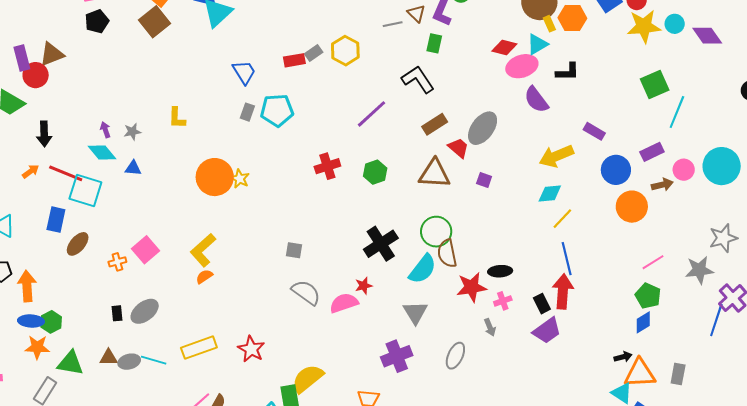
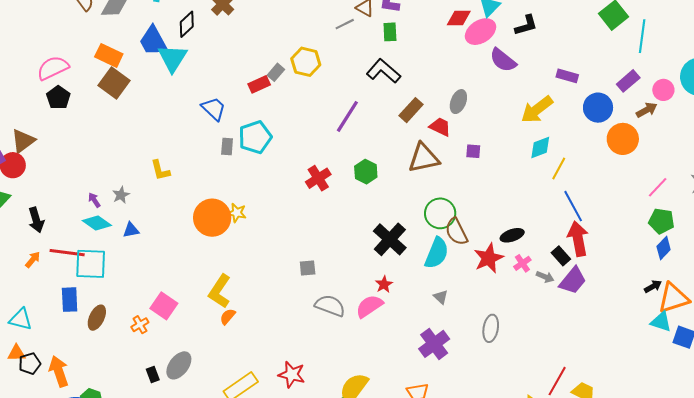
gray ellipse: (483, 128) -> (458, 102), size x0.7
gray triangle: (415, 312) -> (441, 297), size x0.6
gray arrow: (490, 327) -> (545, 277), moved, turned -30

